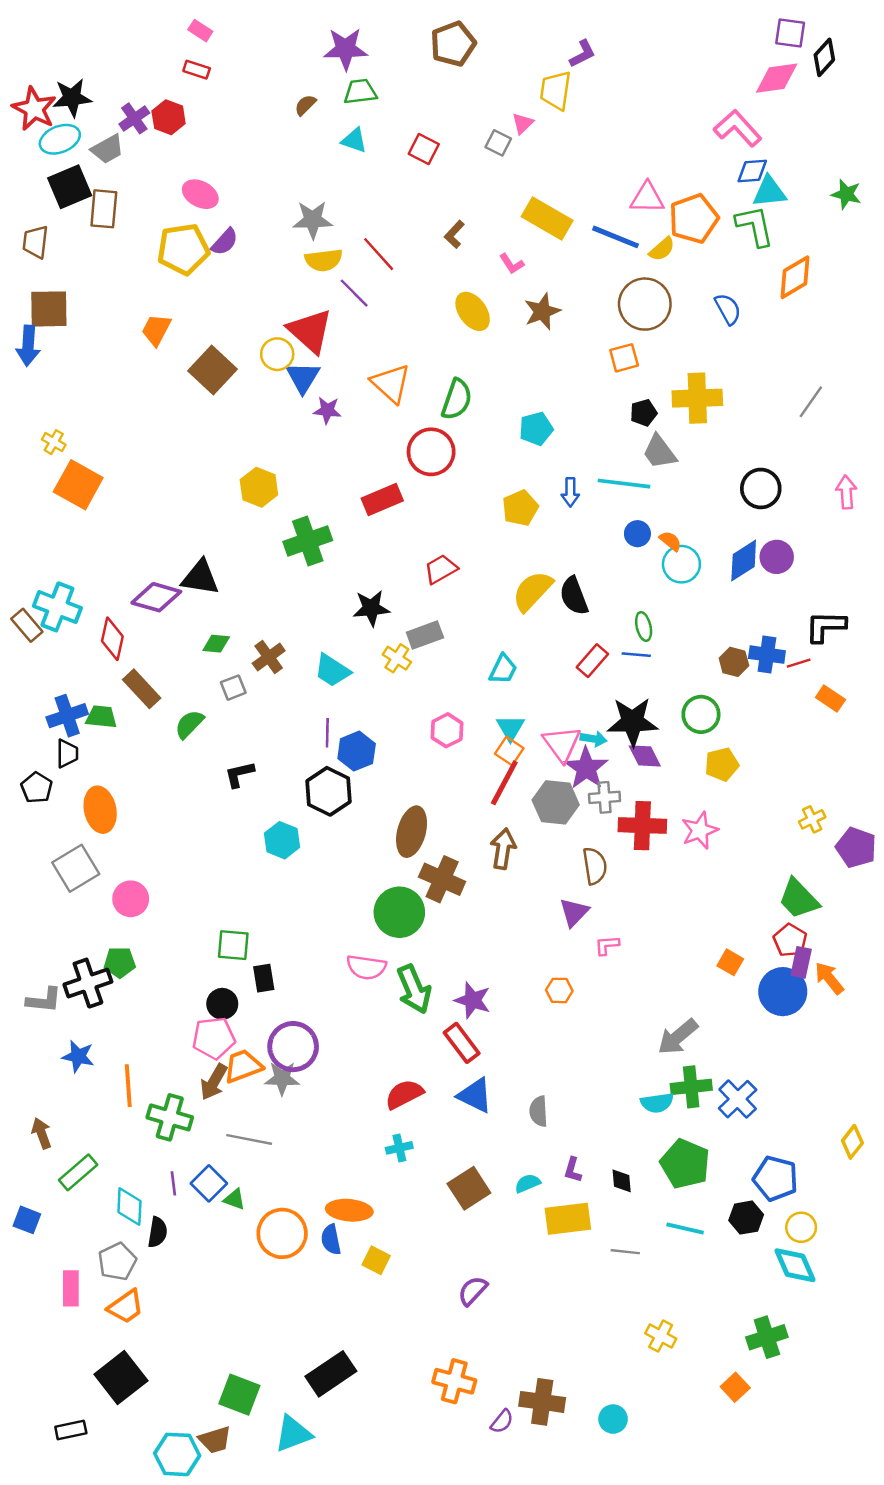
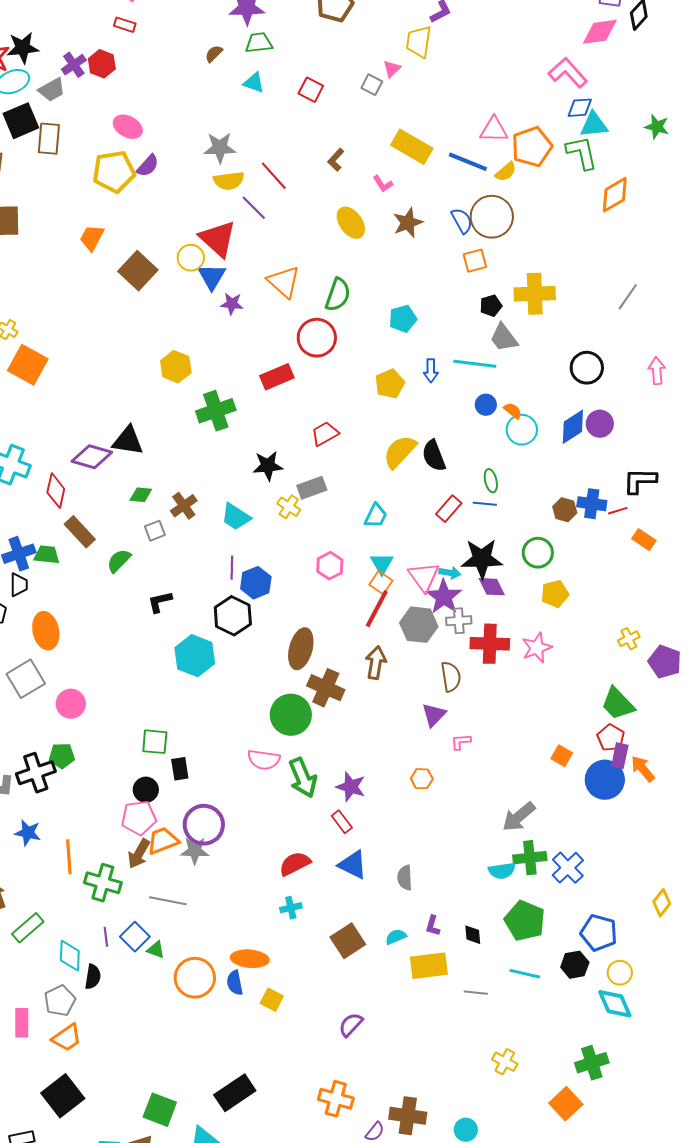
blue semicircle: (728, 309) -> (462, 221), moved
cyan hexagon: (282, 840) -> (195, 656), size x1.4
red rectangle: (462, 1043) -> (342, 822), size x0.7
orange square: (735, 1387) -> (566, 1104), size x1.4

